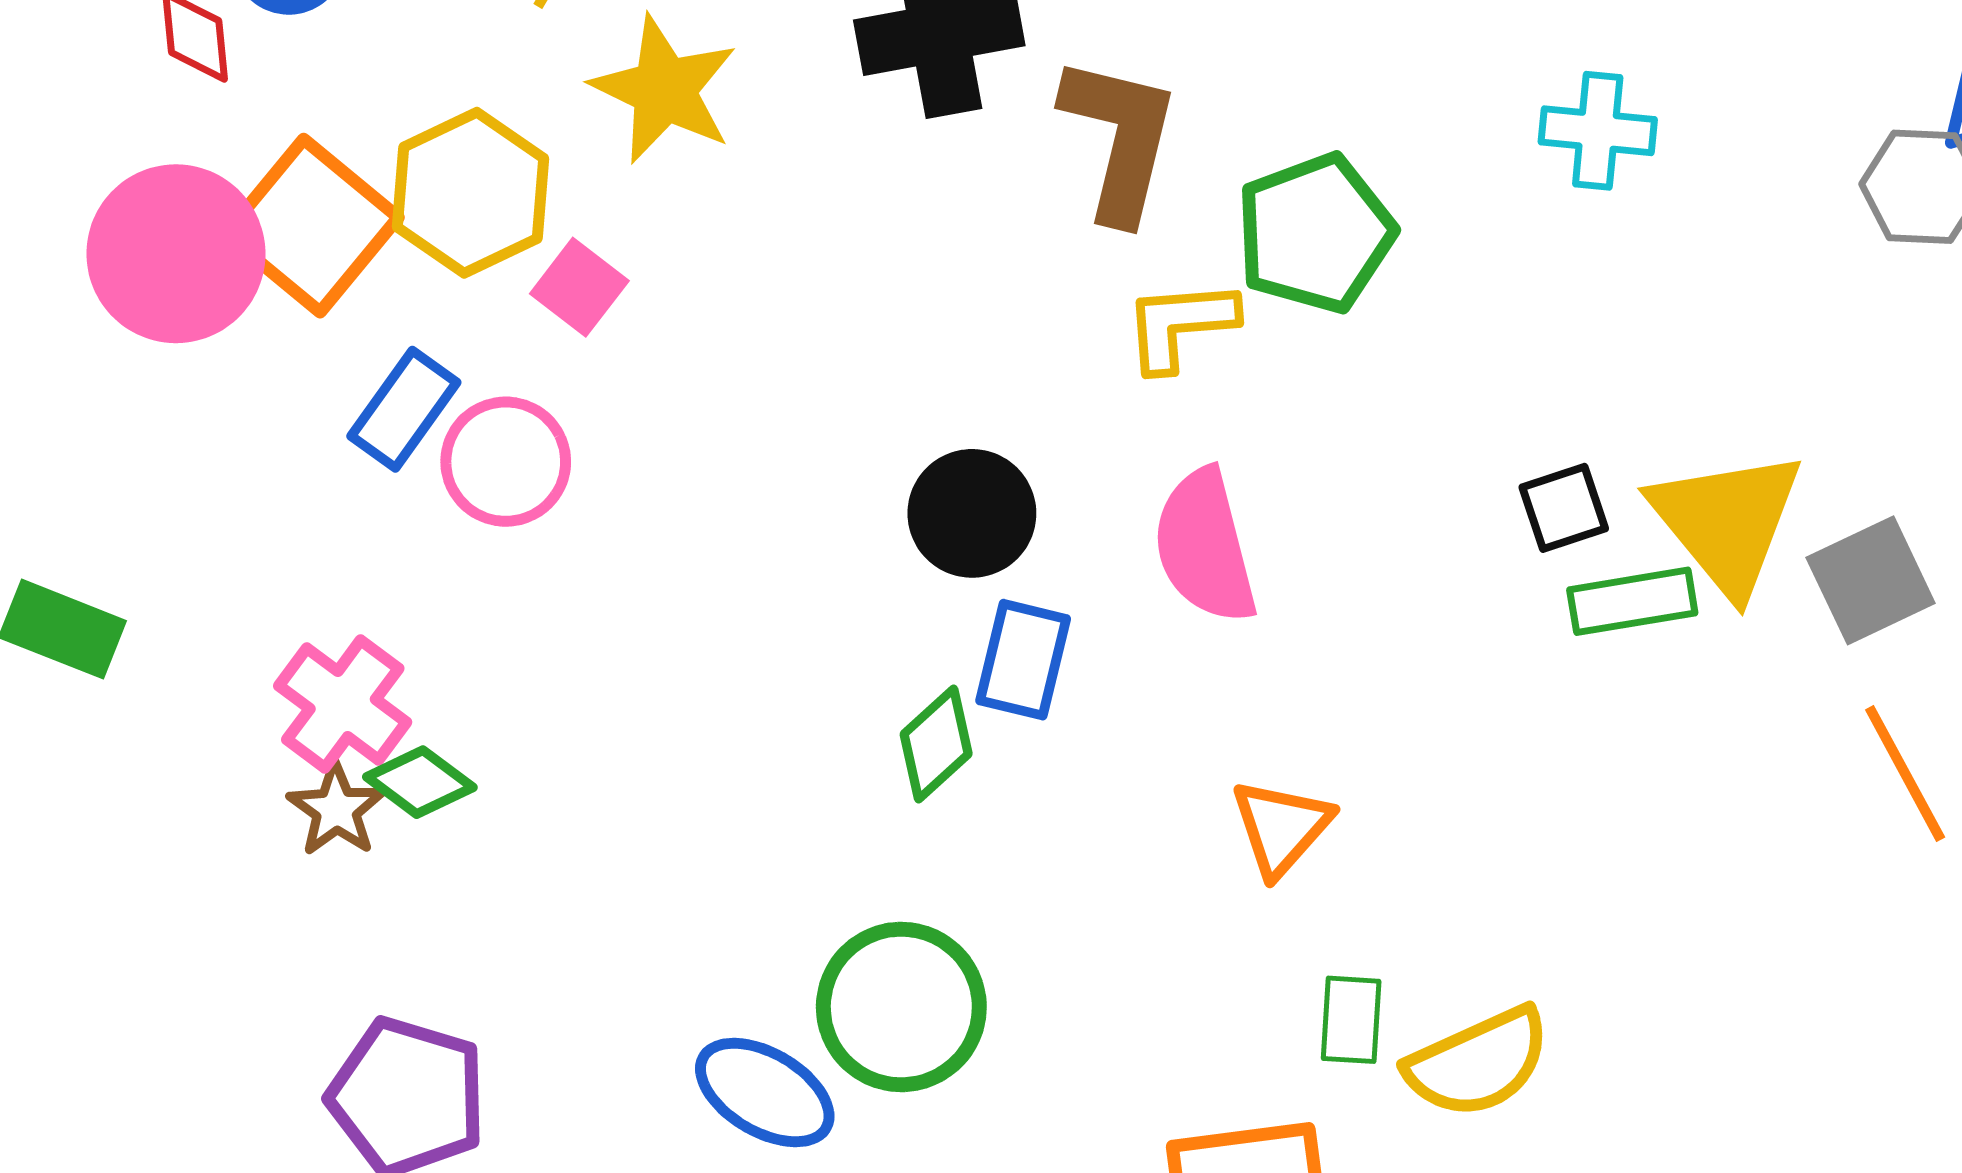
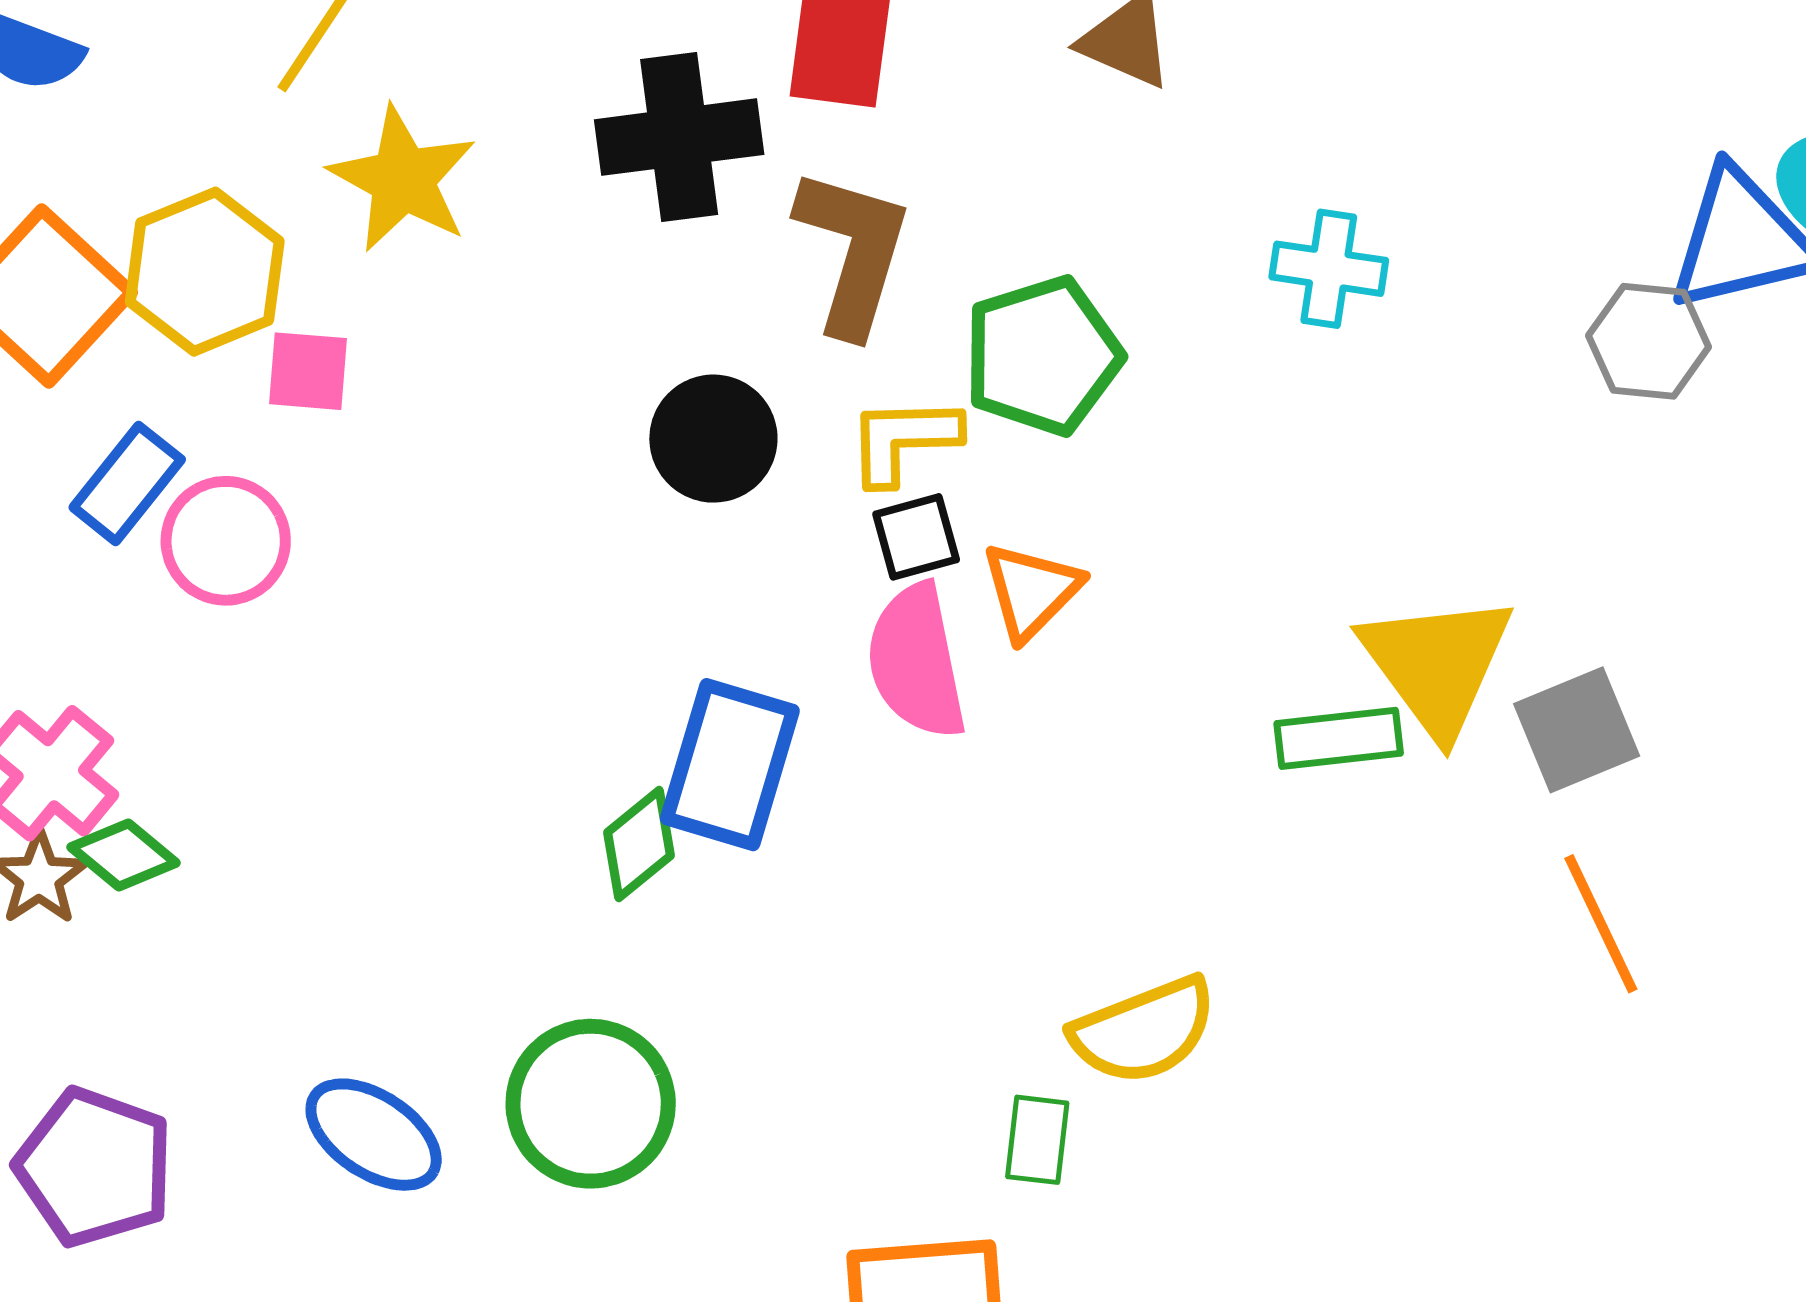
pink square: (579, 287) -> (308, 371), turned -36
black square: (1564, 508) -> (916, 537), moved
black circle: (972, 513) -> (713, 439), moved
blue rectangle: (1023, 660) -> (730, 765), size x1.4
orange triangle: (1281, 827) -> (1031, 591), moved
yellow semicircle: (1478, 1063) -> (1144, 1031), moved
blue ellipse: (765, 1092) -> (374, 1135), moved

